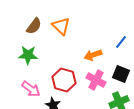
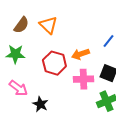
red hexagon: (64, 80) -> (54, 63), moved
pink cross: (96, 80) -> (83, 79), turned -30

